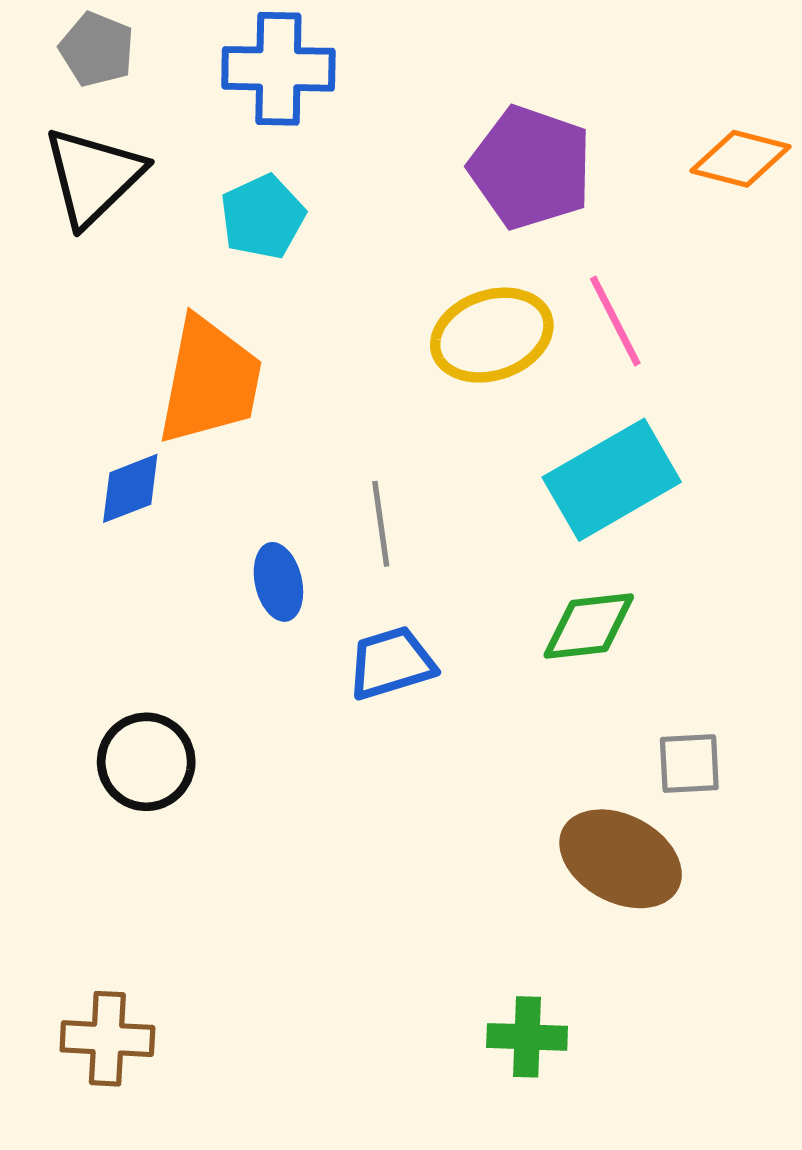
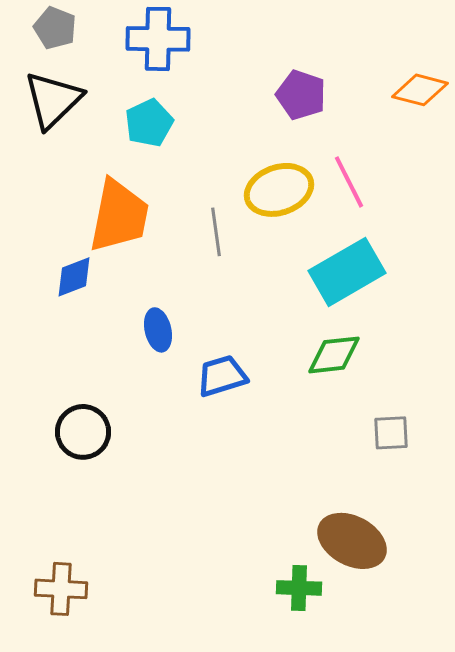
purple pentagon: (531, 168) -> (301, 95), size x0.7
gray line: (381, 524) -> (216, 232), moved
brown ellipse: (621, 859) -> (352, 541), moved

